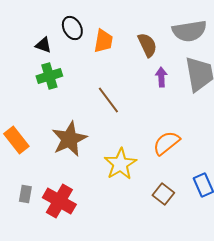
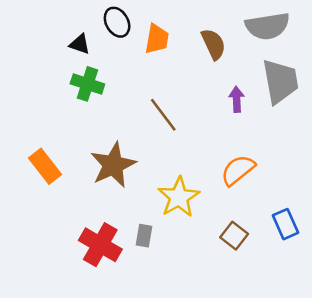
green cross: (49, 76) -> (87, 84), turned 35
purple arrow: (161, 77) -> (237, 99), moved
gray rectangle: (25, 194) -> (144, 236), moved

